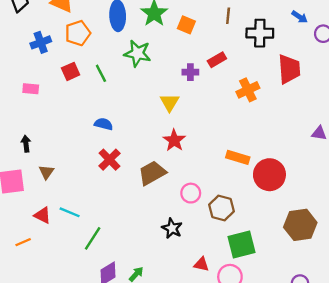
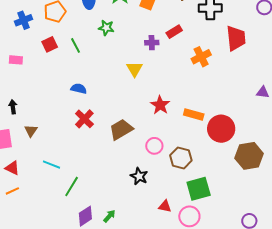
green star: (138, 53) -> (106, 28), size x0.7
red star: (174, 140) -> (160, 105), moved
red triangle: (42, 215) -> (12, 168), moved
brown hexagon: (300, 225) -> (249, 156), moved

